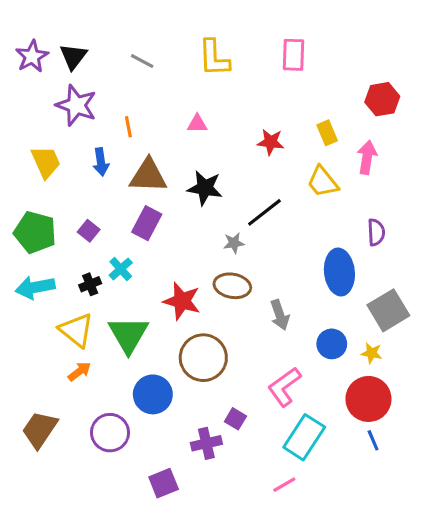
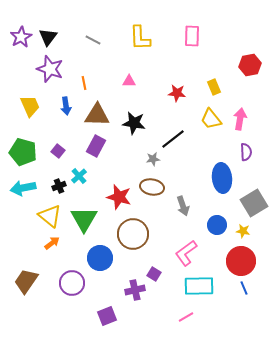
pink arrow: (367, 157) -> (240, 119), moved
cyan rectangle: (304, 437) -> (199, 286), turned 56

